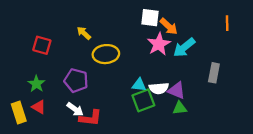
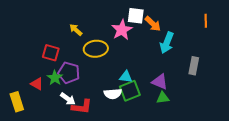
pink star: (159, 44) -> (122, 30), moved
red square: (42, 45) -> (51, 53), moved
cyan arrow: (184, 47) -> (167, 43), turned -30
green star: (36, 84) -> (55, 78), moved
white semicircle: (159, 88) -> (113, 94), moved
red triangle: (39, 107) -> (37, 84), moved

